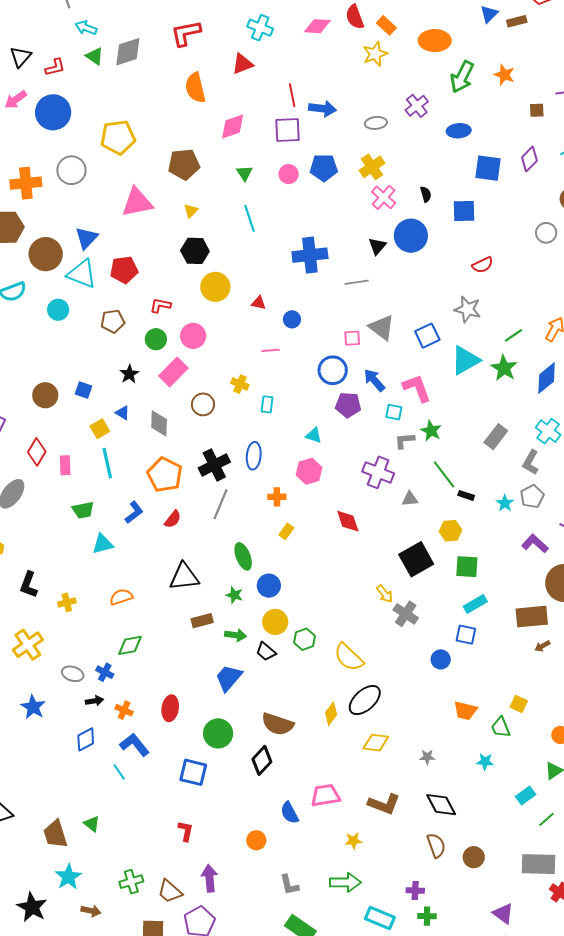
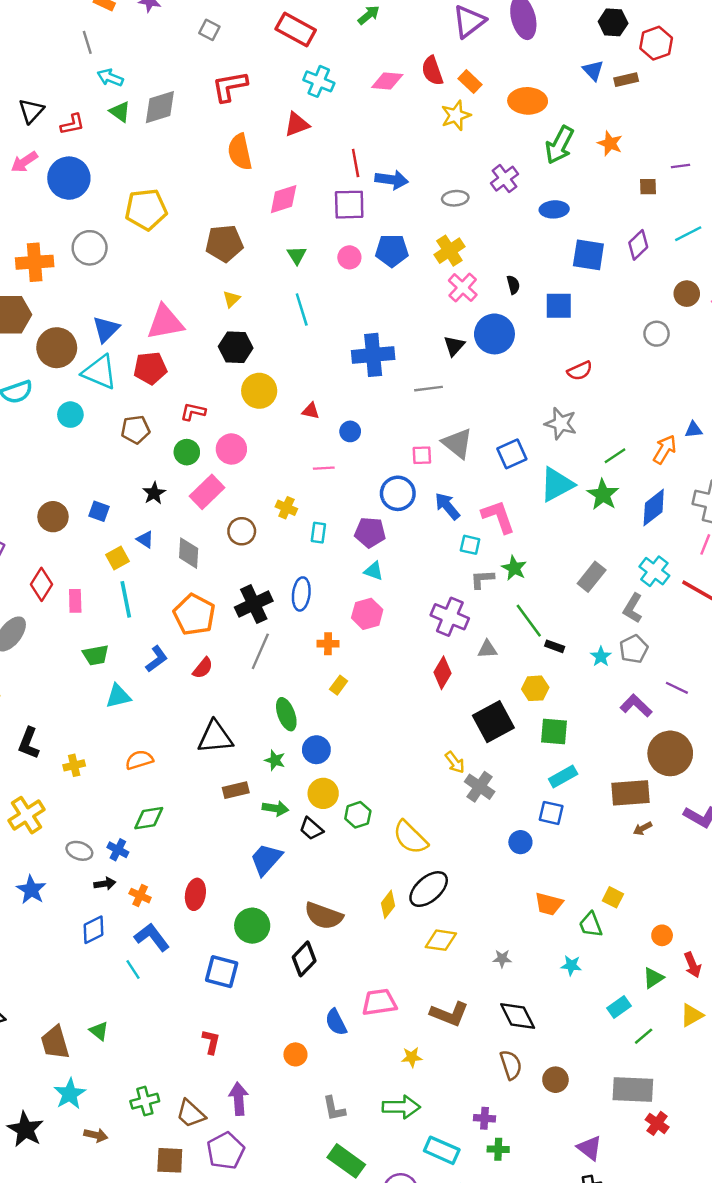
blue triangle: (489, 14) -> (593, 70), turned -30
pink triangle: (137, 202) -> (165, 322), moved
purple pentagon: (348, 405) -> (370, 532), moved
red diamond: (348, 521) -> (443, 673), moved, turned 48

